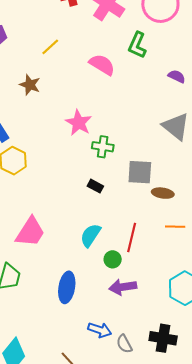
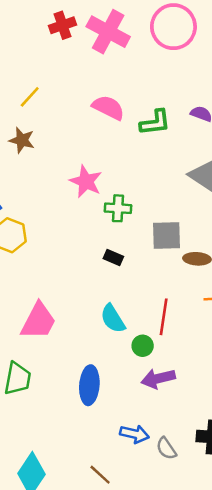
green L-shape: (137, 45) -> (155, 122), moved, turned -116
yellow line: (50, 47) -> (30, 97), moved
cyan semicircle: (90, 235) -> (113, 319), turned -60

